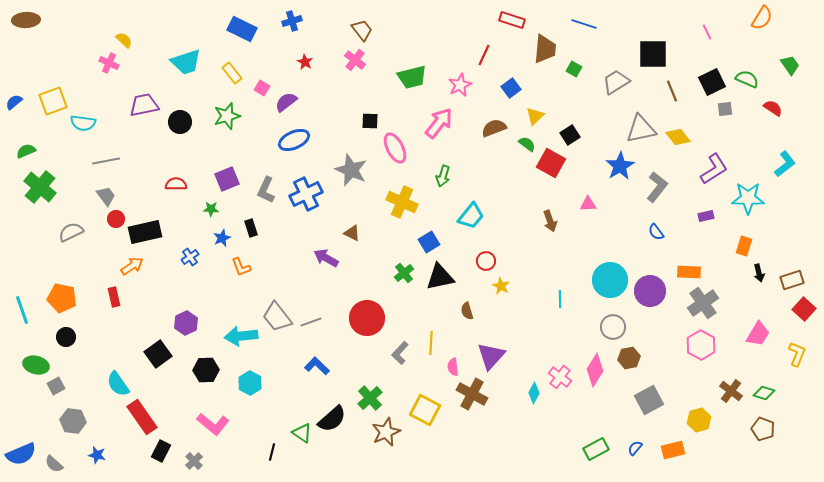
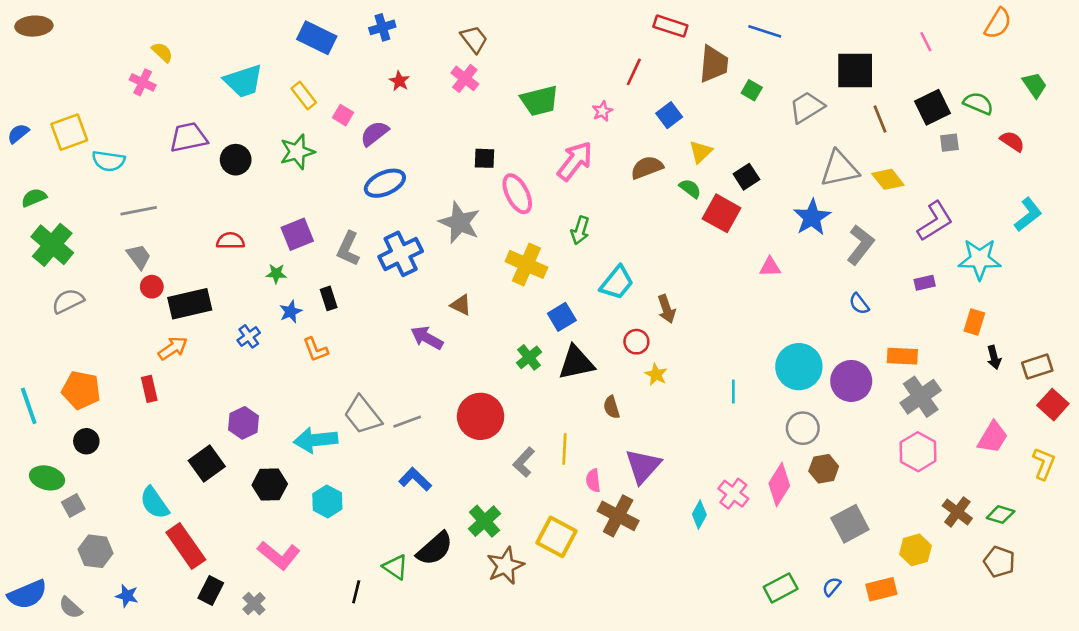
pink star: (460, 85) -> (602, 111), size x0.7
brown arrow: (550, 221) -> (667, 309), moved
gray semicircle: (71, 232) -> (68, 301), moved

